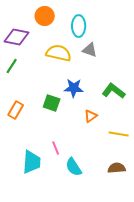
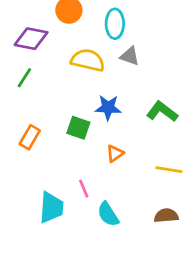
orange triangle: (91, 116) -> (115, 153), moved

